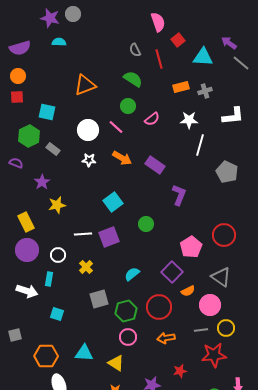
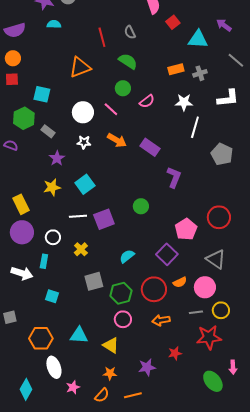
red line: (159, 59) -> (102, 37), moved
gray line: (241, 63) -> (236, 60), moved
purple star: (42, 182) -> (57, 158), moved
cyan square: (113, 202) -> (85, 184), moved
orange semicircle: (188, 291) -> (180, 282), moved

